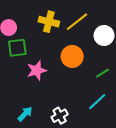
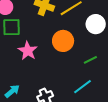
pink star: (37, 70) -> (28, 51), turned -30

